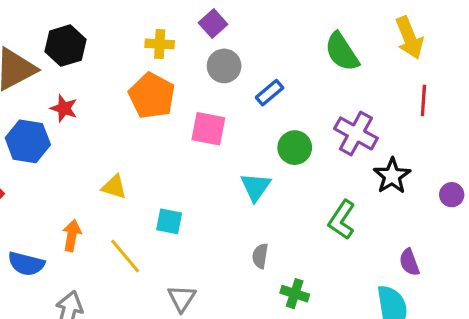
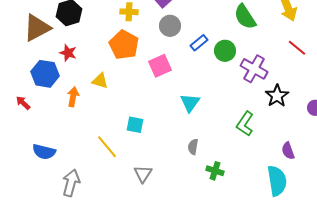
red line: (423, 100) -> (297, 48), turned -54
pink square: (208, 129) -> (160, 66), turned -35
green circle: (295, 148) -> (225, 51), moved
yellow triangle: (114, 187) -> (100, 81), moved
orange arrow: (72, 236) -> (73, 97), moved

